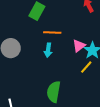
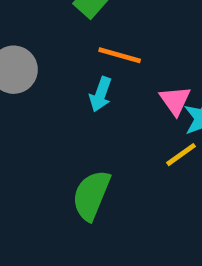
pink triangle: (79, 46) -> (175, 100), turned -40

